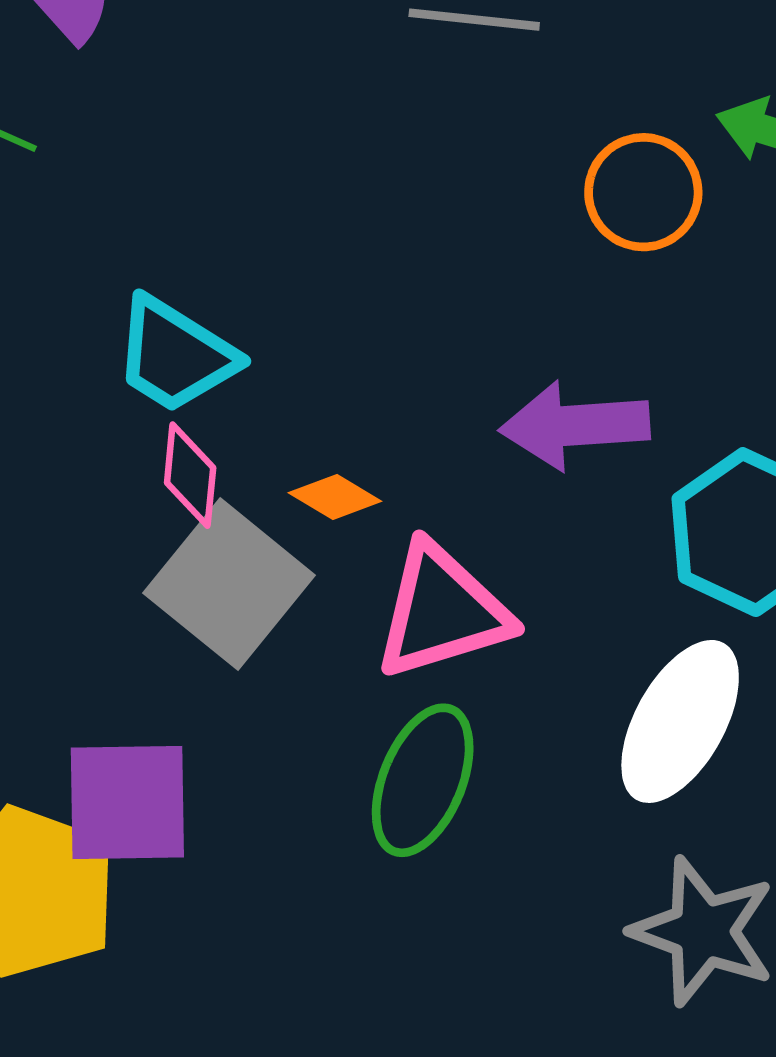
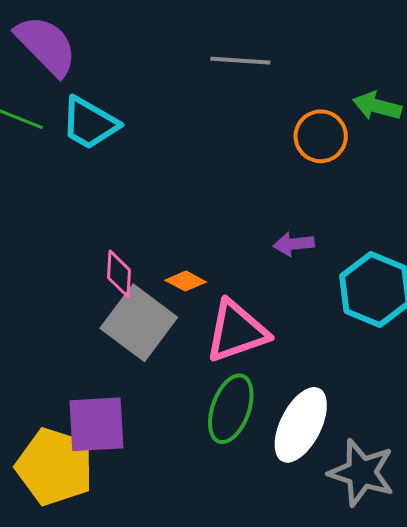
cyan trapezoid: (175, 355) -> (90, 123), moved
purple arrow: (575, 425) -> (294, 244), size x0.6
white ellipse: (680, 721) -> (301, 425), moved

